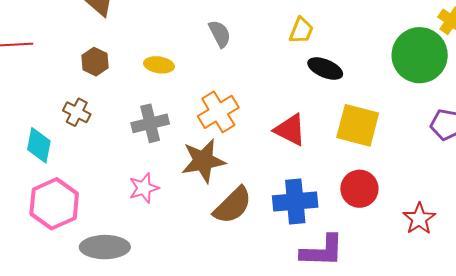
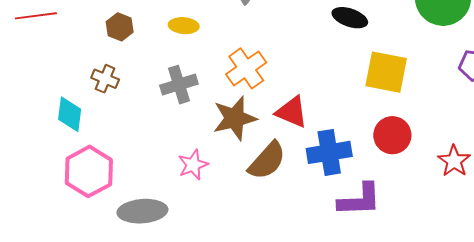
red triangle: (290, 130) -> (292, 112), moved
pink star: (144, 188) -> (193, 165), moved

